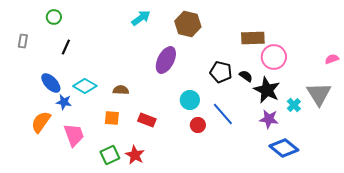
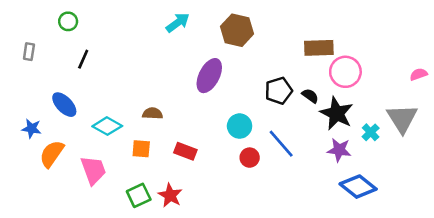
black pentagon: (221, 72) -> (279, 91), turned -30
cyan diamond: (85, 86) -> (107, 126), moved
blue star: (64, 102) -> (32, 129), moved

